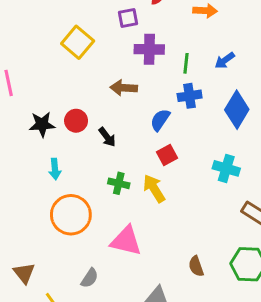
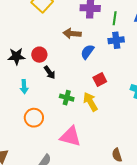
blue semicircle: (160, 120) -> (87, 52), moved
black arrow: (107, 137) -> (50, 72), moved
orange circle: (71, 215) -> (34, 118), size x0.7

